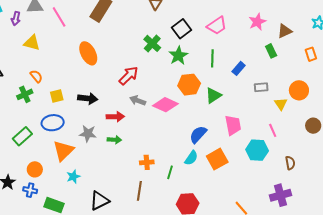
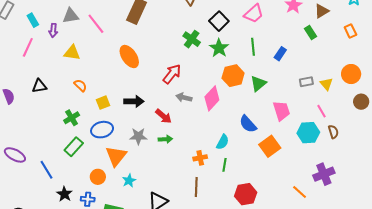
gray rectangle: (261, 87) -> (306, 82), moved
orange circle: (299, 90) -> (351, 74), moved
green cross: (25, 94) -> (72, 118), moved
pink diamond: (165, 105) -> (212, 98), turned -65
red arrow: (115, 117) -> (164, 116), turned 48
blue semicircle: (198, 134) -> (248, 124), turned -78
cyan semicircle: (191, 158) -> (223, 142), moved
brown semicircle: (290, 163) -> (333, 132), moved
orange circle: (35, 169) -> (98, 177), moved
purple cross: (281, 195) -> (324, 174), moved

